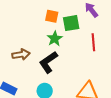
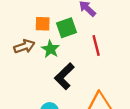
brown arrow: (21, 55) -> (24, 46), moved
black L-shape: (48, 62) -> (64, 76), moved

